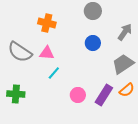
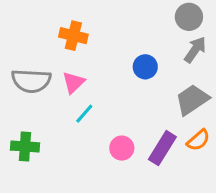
gray circle: (93, 11) -> (189, 17), moved
gray semicircle: (20, 52) -> (31, 81), turned -30
pink triangle: (47, 53) -> (73, 82), turned -49

